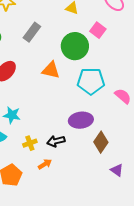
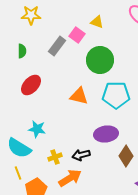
pink square: (98, 30) -> (77, 35), moved
orange triangle: (51, 70) -> (79, 96), moved
orange arrow: (45, 164) -> (70, 178), size x1.6

